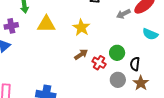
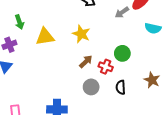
black semicircle: (135, 64) -> (121, 87), moved
gray circle: (118, 80) -> (91, 87), moved

